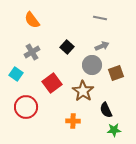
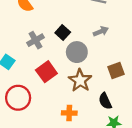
gray cross: (32, 52) -> (35, 40), moved
gray circle: (92, 65) -> (77, 52), moved
brown square: (116, 73) -> (116, 71), moved

